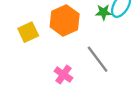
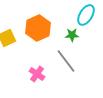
green star: (103, 12) -> (72, 35), moved

